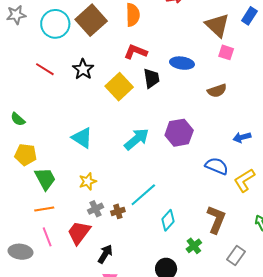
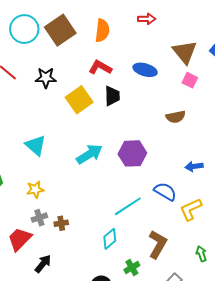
blue ellipse: (182, 63) -> (145, 70), moved
black star: (83, 69) -> (46, 78), turned 30
cyan line: (143, 195) -> (128, 206), moved

